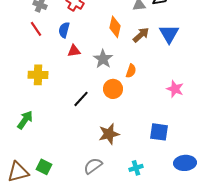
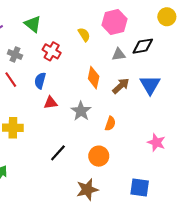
orange circle: (113, 89) -> (99, 156), moved

